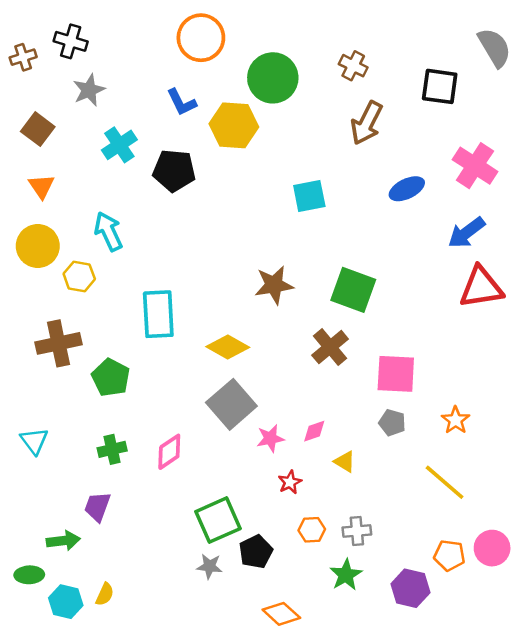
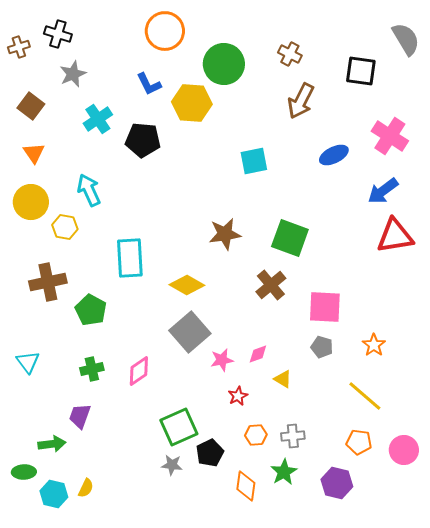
orange pentagon: (449, 555) -> (359, 442), moved
orange diamond: (281, 614) -> (246, 486), moved, turned 56

